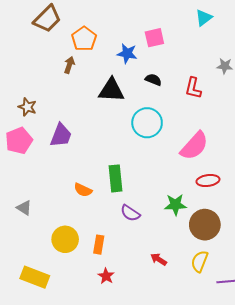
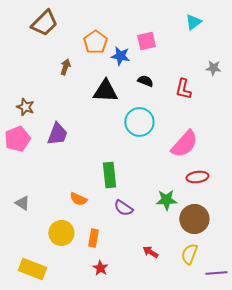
orange pentagon: (84, 39) -> (95, 42), moved
orange semicircle: (83, 190) -> (78, 199), moved

